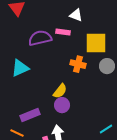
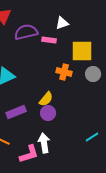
white triangle: (76, 15) -> (62, 23), turned -40
purple semicircle: (40, 38) -> (26, 32), moved
purple rectangle: (30, 115) -> (16, 112), moved

